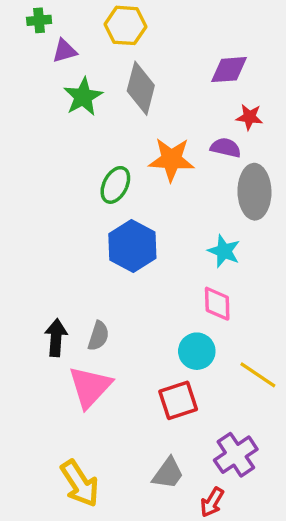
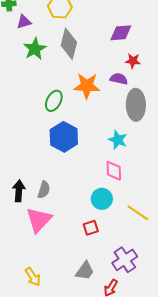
red square: (178, 400) -> (91, 228), size x0.7
yellow arrow: (80, 484) -> (33, 277), size x0.7

